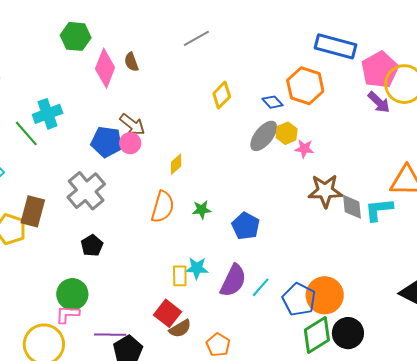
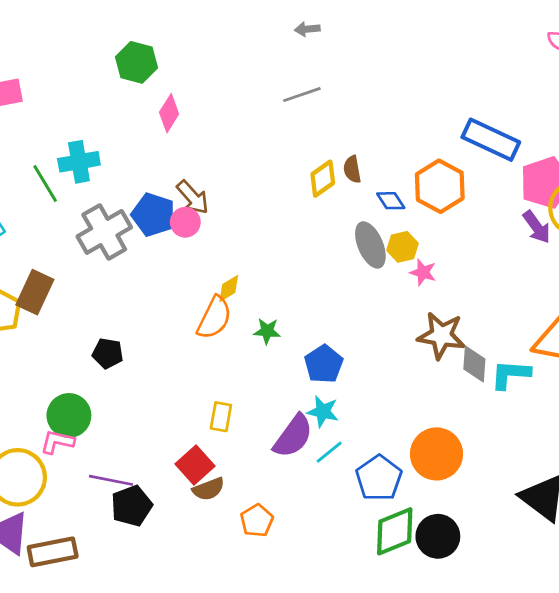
brown semicircle: (131, 62) -> (352, 169), moved
pink diamond: (105, 68) -> (169, 113), size x0.7
gray ellipse: (264, 136) -> (370, 245), turned -72
yellow diamond: (176, 164) -> (229, 289), moved
gray cross: (86, 191) -> (104, 232), moved
black pentagon: (92, 245) -> (108, 353), turned 30
cyan star: (197, 268) -> (323, 412), moved
orange circle: (325, 295) -> (436, 454), moved

